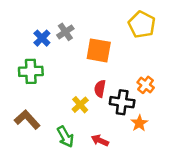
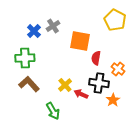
red semicircle: (100, 89) -> (96, 58), moved
brown L-shape: (27, 119) -> (29, 84), moved
red arrow: (100, 140) -> (81, 94), moved

